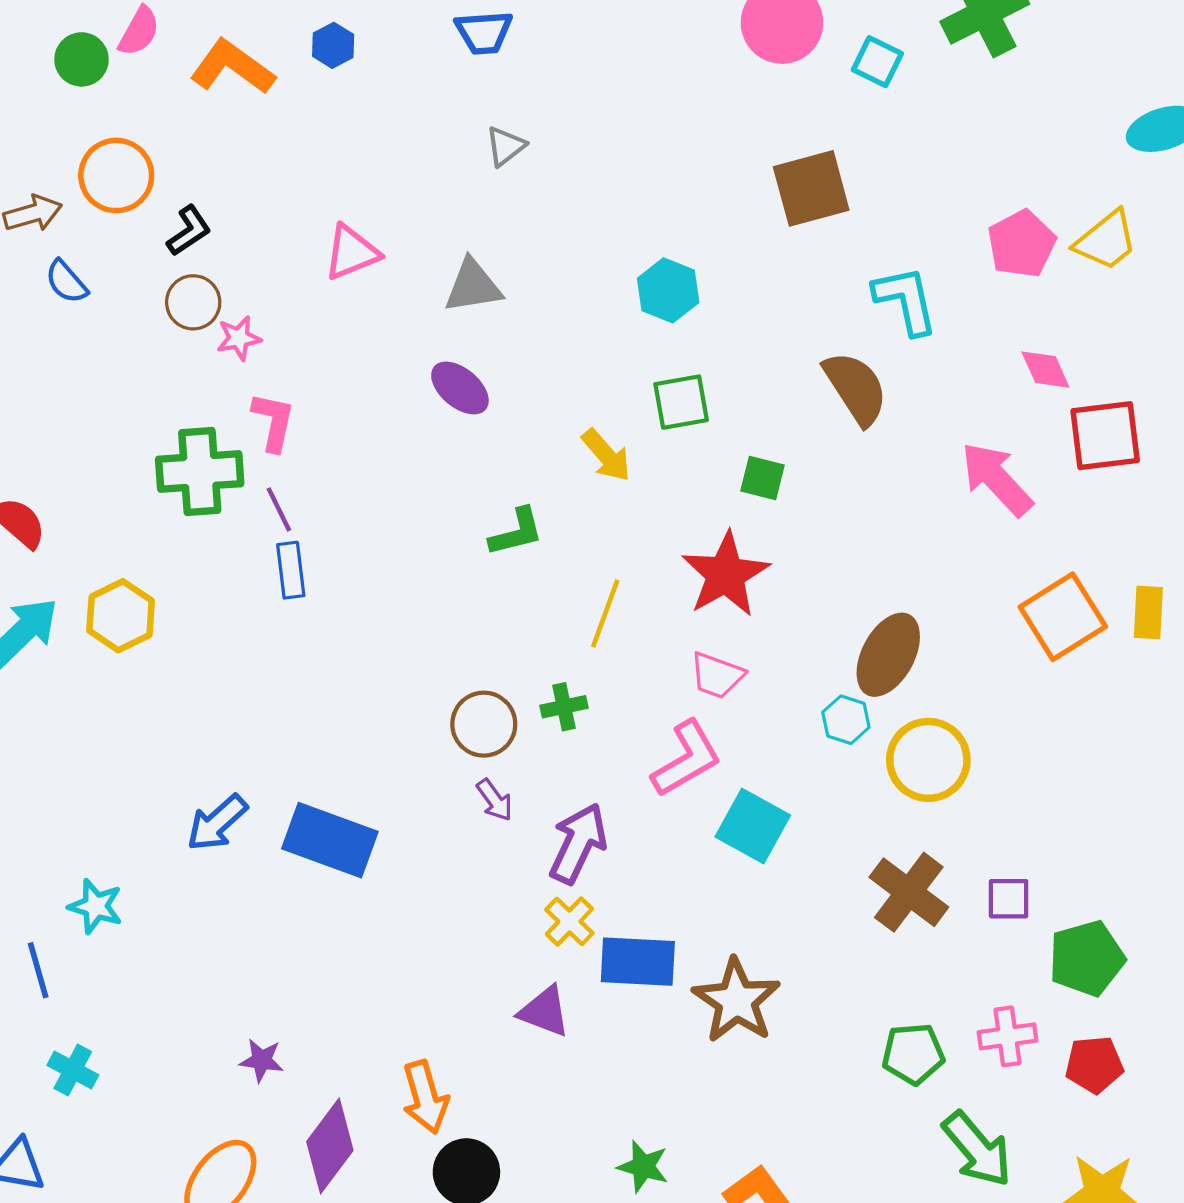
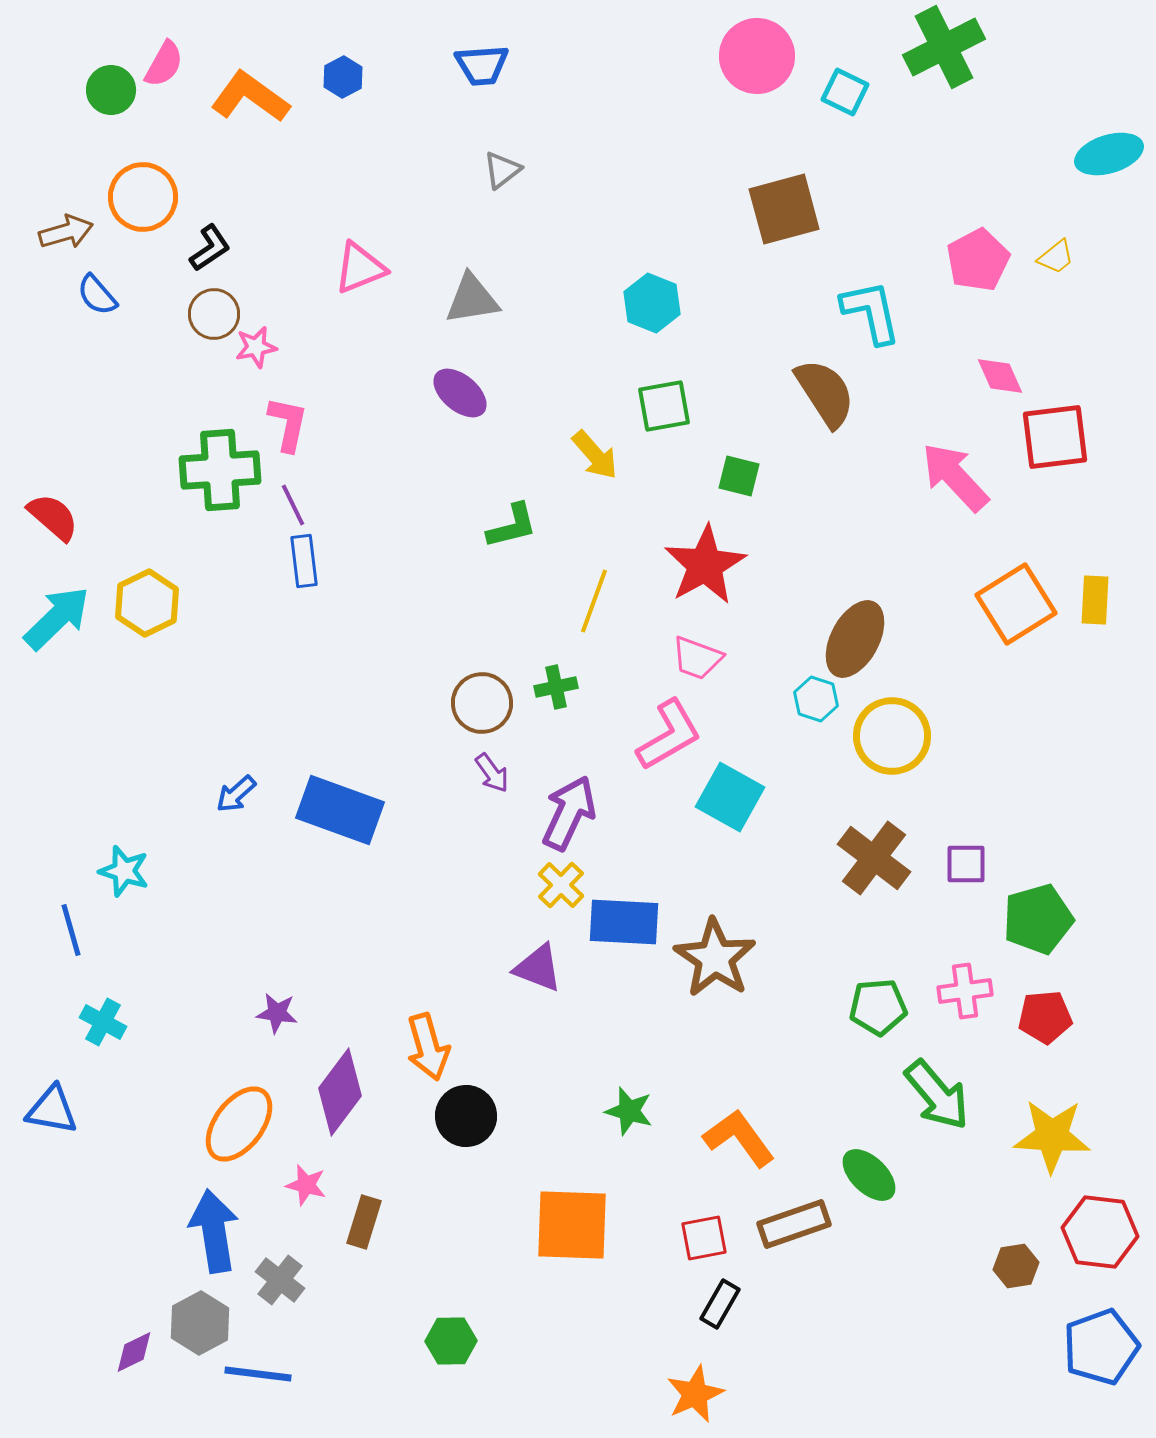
yellow trapezoid: (1106, 241) -> (1056, 257), size x0.6
blue arrow: (217, 823) -> (236, 794), size x0.7

